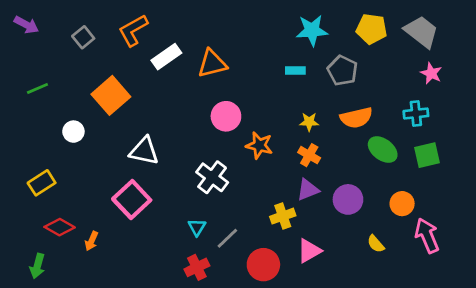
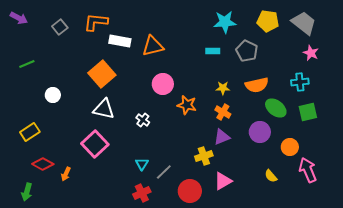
orange L-shape: (133, 30) -> (96, 22), turned 35
white rectangle: (166, 57) -> (120, 41), turned 45
orange square: (111, 95) -> (102, 74), moved
white cross: (212, 177) -> (143, 120), moved, size x0.6
purple circle: (348, 199) -> (260, 132), moved

